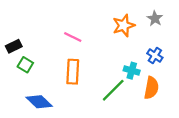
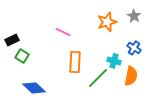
orange rectangle: (73, 72) -> (75, 62), moved

